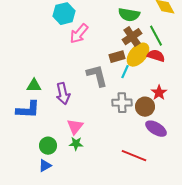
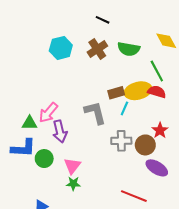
pink arrow: (79, 34) -> (48, 113), moved
brown cross: (132, 37) -> (97, 49), moved
yellow ellipse: (138, 55) -> (138, 91), turned 35
green circle: (48, 146) -> (44, 159), moved

